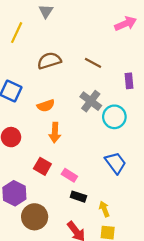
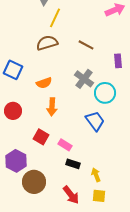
yellow line: (17, 33) -> (55, 18), moved
blue trapezoid: (115, 163) -> (95, 121), moved

